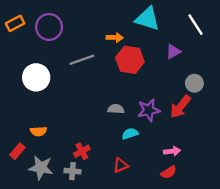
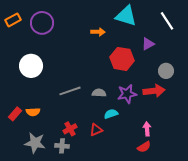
gray line: (82, 60) -> (70, 91), moved
red hexagon: (130, 60) -> (122, 59), moved
red arrow: (180, 107) -> (154, 91), turned -135
red rectangle: (17, 151) -> (15, 114), moved
pink arrow: (172, 151) -> (147, 129), turned -88
red triangle: (121, 165) -> (96, 130), moved

